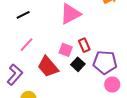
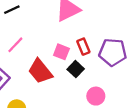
purple pentagon: (105, 62) -> (113, 52), moved
pink circle: (112, 85) -> (96, 96), moved

